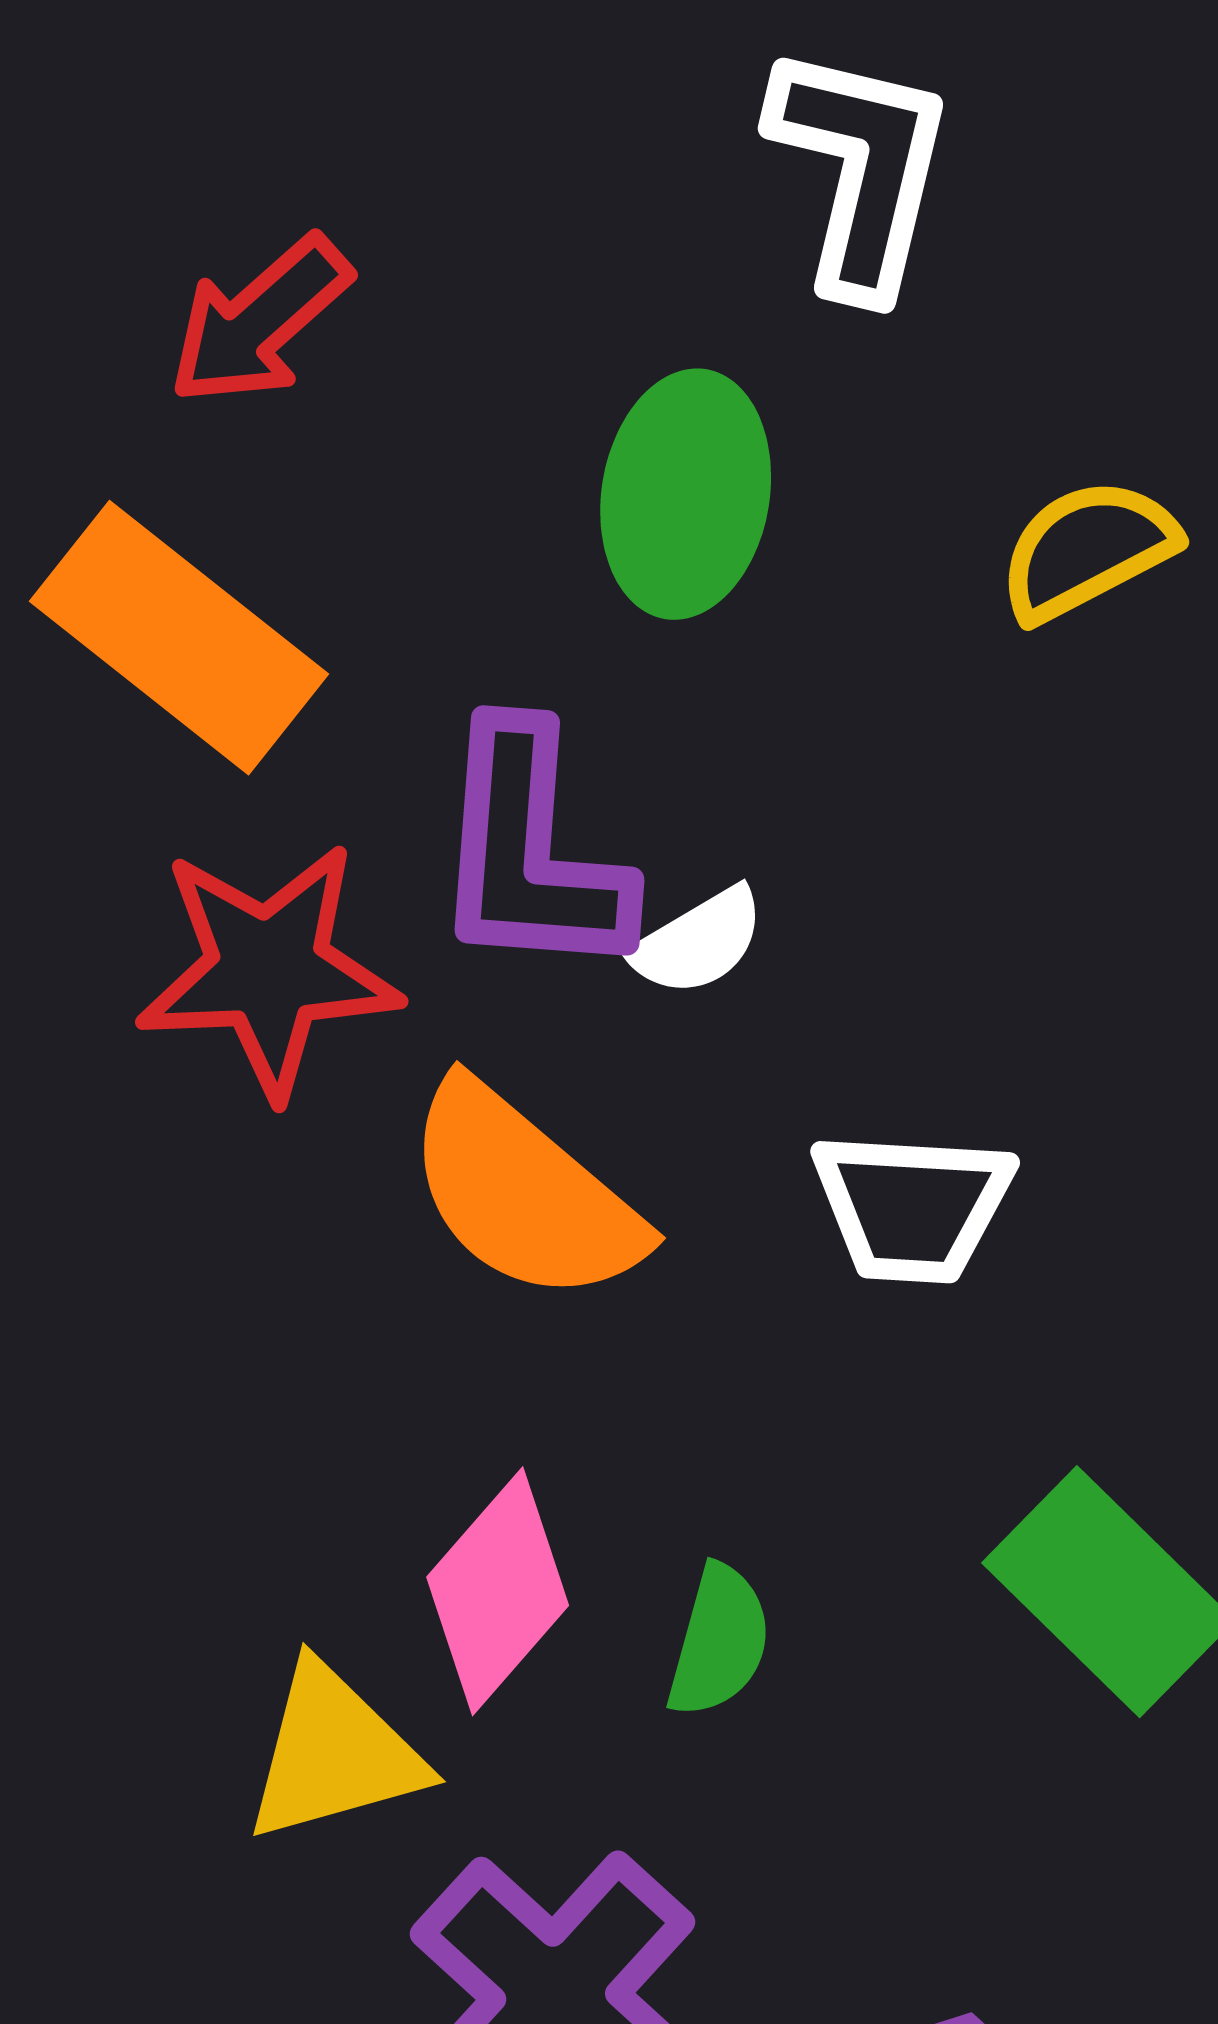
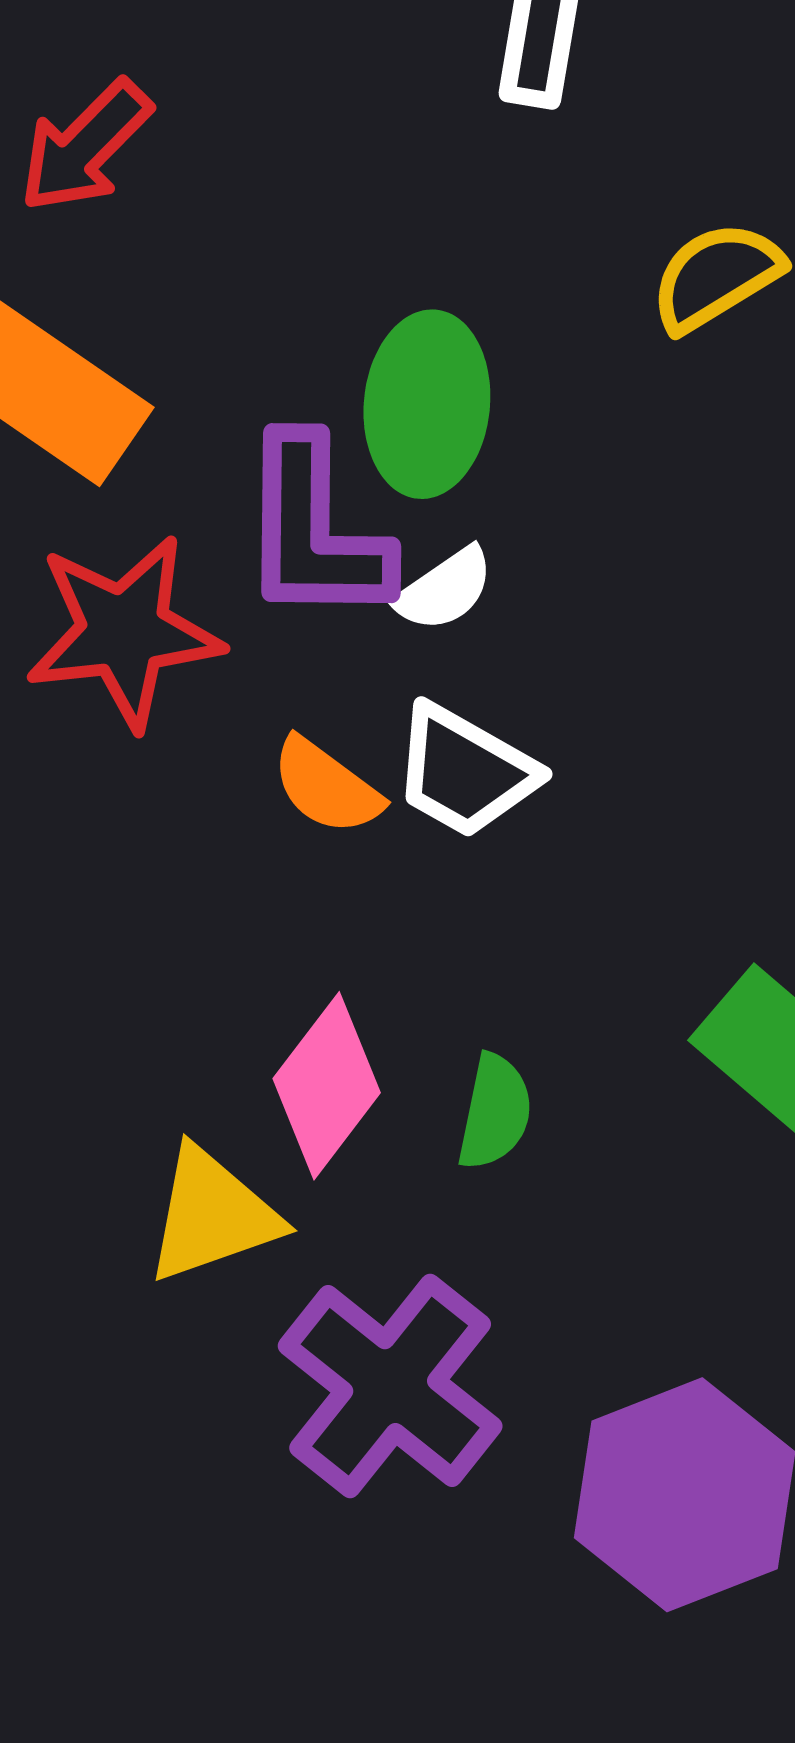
green ellipse: (686, 494) -> (427, 404), moved
orange semicircle: (524, 1193) -> (326, 786), size x0.6
white trapezoid: (912, 1206) -> (465, 771), moved, turned 30

